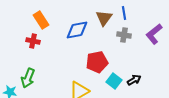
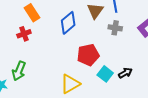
blue diamond: (77, 30) -> (68, 23), turned -30
red cross: (33, 41) -> (24, 34), turned -32

